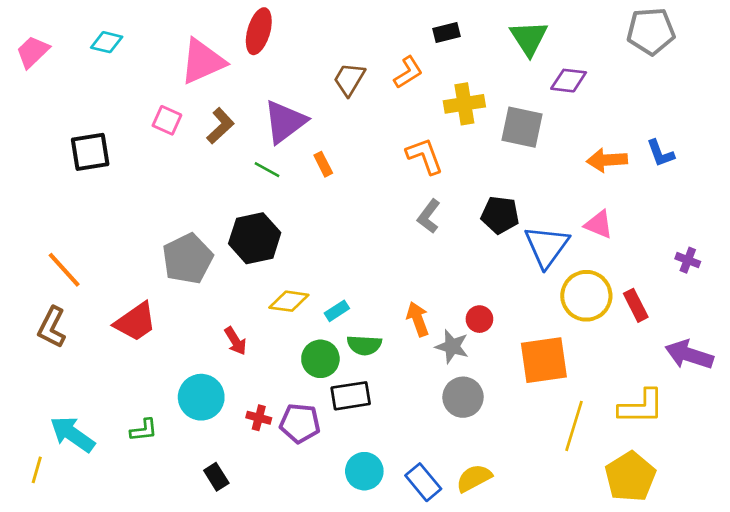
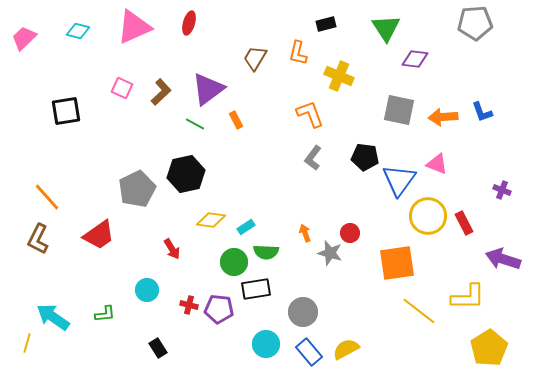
red ellipse: (259, 31) -> (189, 23), size x0.7
pink triangle: (203, 61) -> (134, 27), moved
orange L-shape: (408, 72) -> (298, 53), turned 135
yellow cross: (464, 104) -> (339, 76), turned 32
gray square: (522, 127) -> (399, 110), moved
orange arrow: (418, 319) -> (305, 233), size x0.7
cyan circle: (201, 397) -> (147, 290), size x0.7
gray circle: (463, 397) -> (303, 312), moved
yellow line: (574, 426) -> (419, 311), turned -69
yellow pentagon: (630, 477) -> (489, 348), moved

